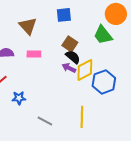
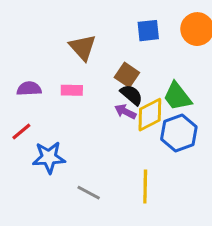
blue square: (64, 15) -> (148, 31), moved
brown triangle: (28, 26) -> (83, 47), moved
green trapezoid: (103, 35) -> (177, 96), moved
blue star: (19, 98) -> (49, 157), size x1.5

